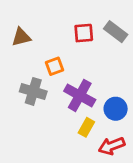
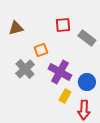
gray rectangle: (116, 32) -> (87, 38), moved
gray cross: (33, 91) -> (25, 69), turned 30
red arrow: (112, 146) -> (84, 110), turned -66

